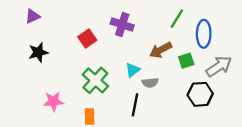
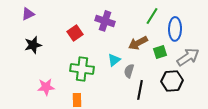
green cross: (95, 80) -> (82, 69), turned -35
gray semicircle: (150, 83) -> (129, 71), turned 112
black line: (135, 105) -> (140, 90), moved

